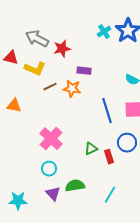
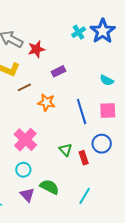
purple rectangle: (84, 71) -> (58, 71), turned -32
orange star: (72, 89) -> (46, 102), moved
green triangle: (91, 149) -> (66, 150), turned -48
green semicircle: (75, 186) -> (49, 187), turned 36

